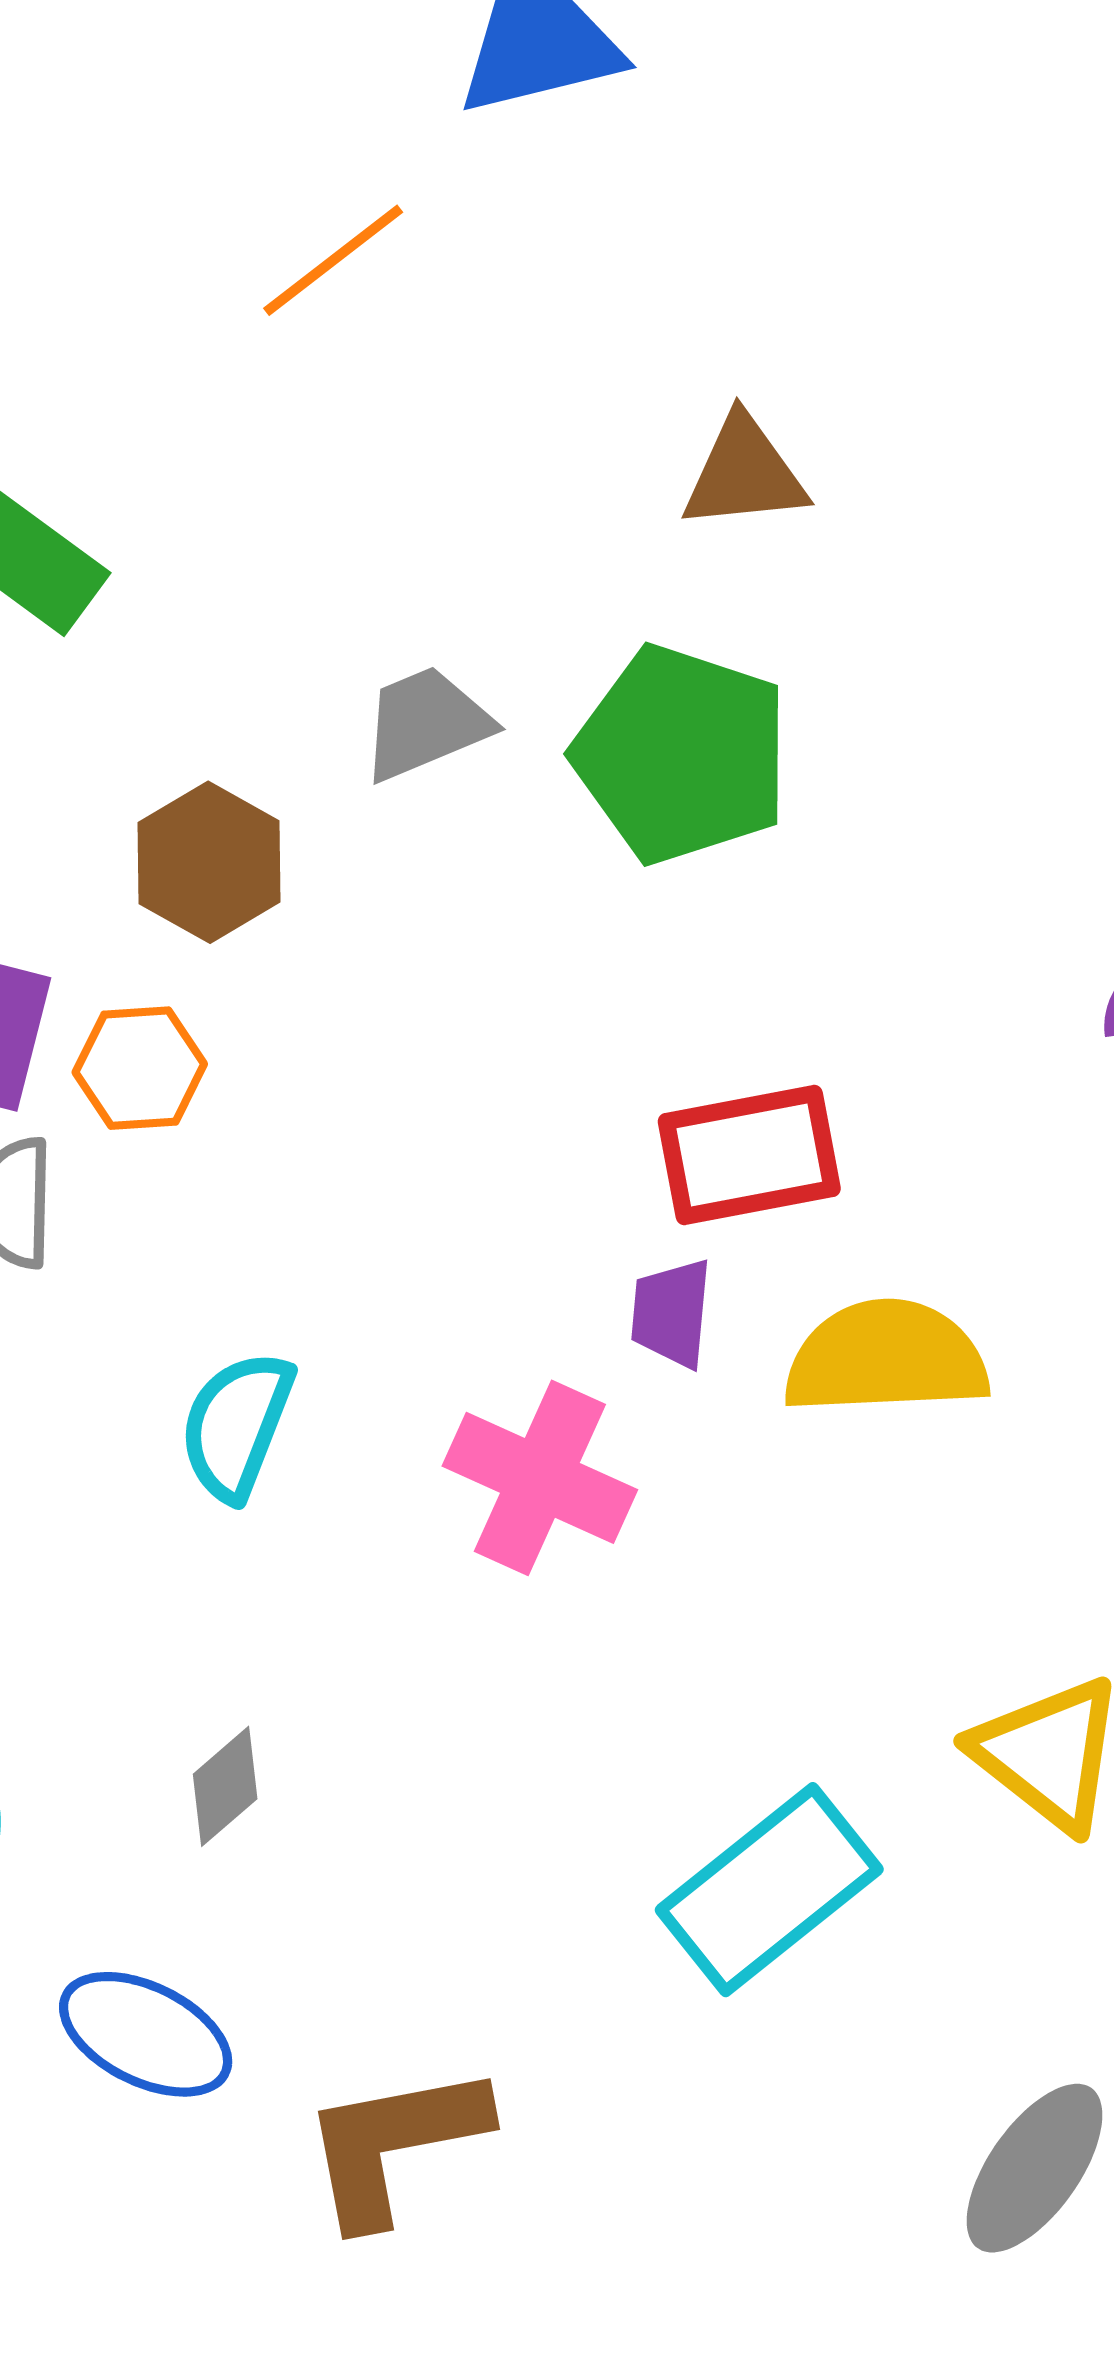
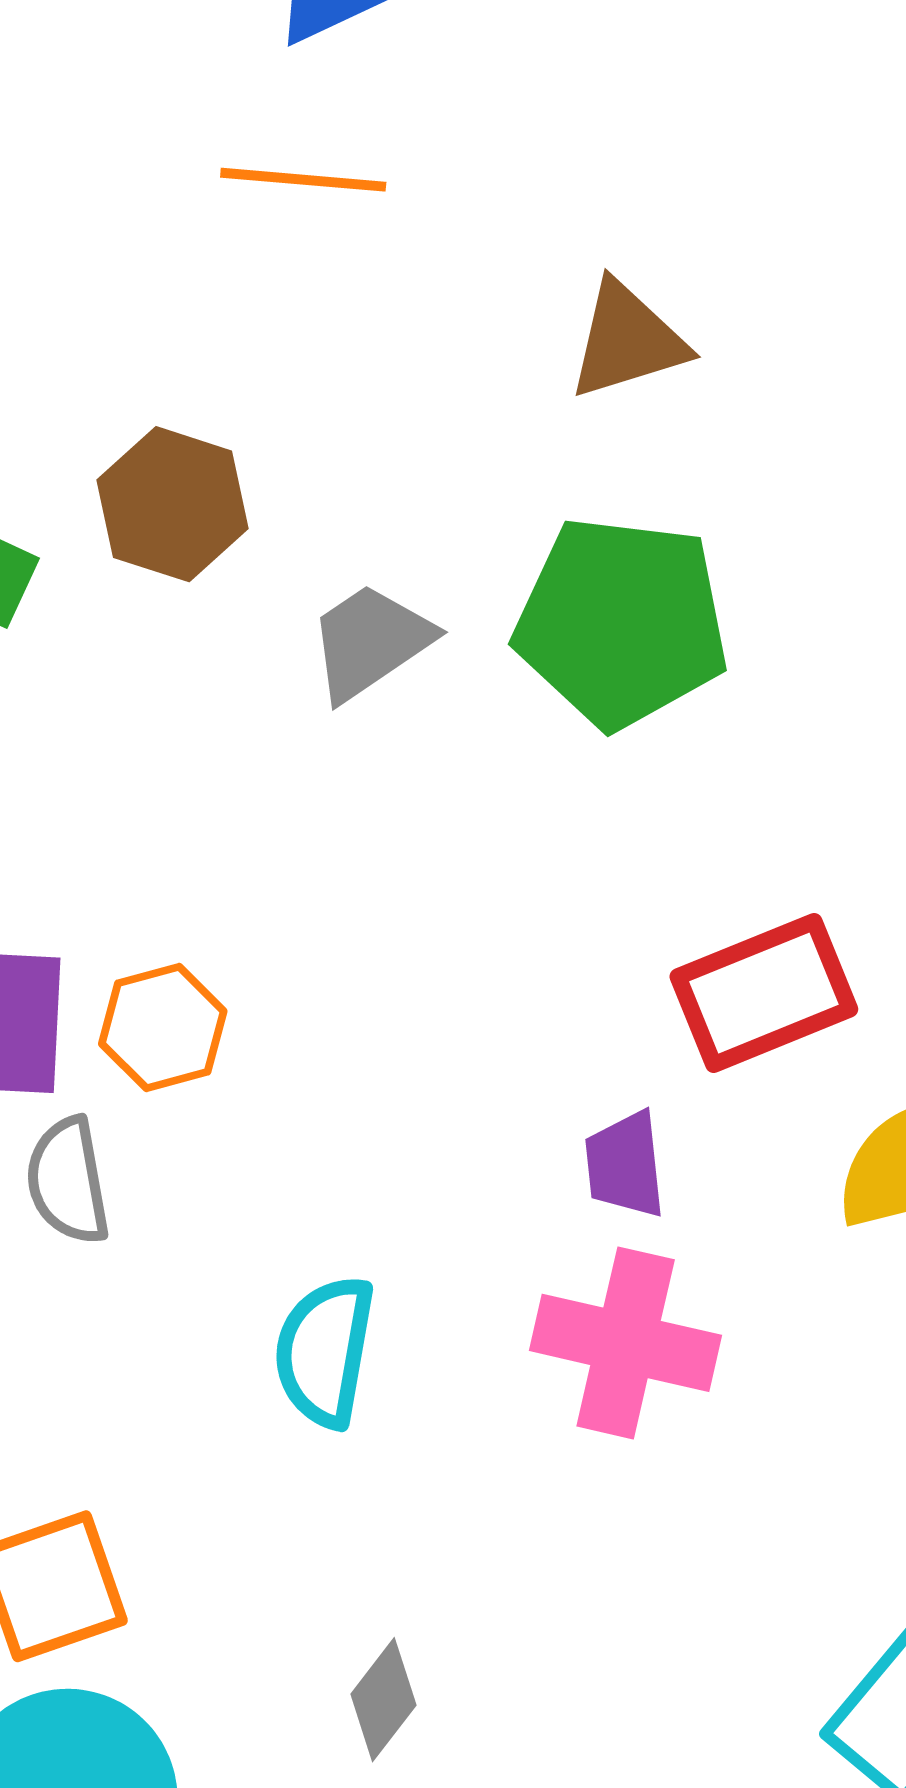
orange line: (333, 260) -> (303, 180), moved, turned 54
brown hexagon: (209, 862) -> (173, 504), moved
purple trapezoid: (671, 1313) -> (625, 1165), moved

